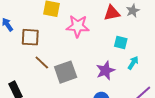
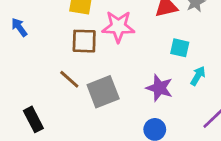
brown square: (30, 37) -> (84, 41), moved
purple star: (105, 71) -> (159, 88), turned -30

